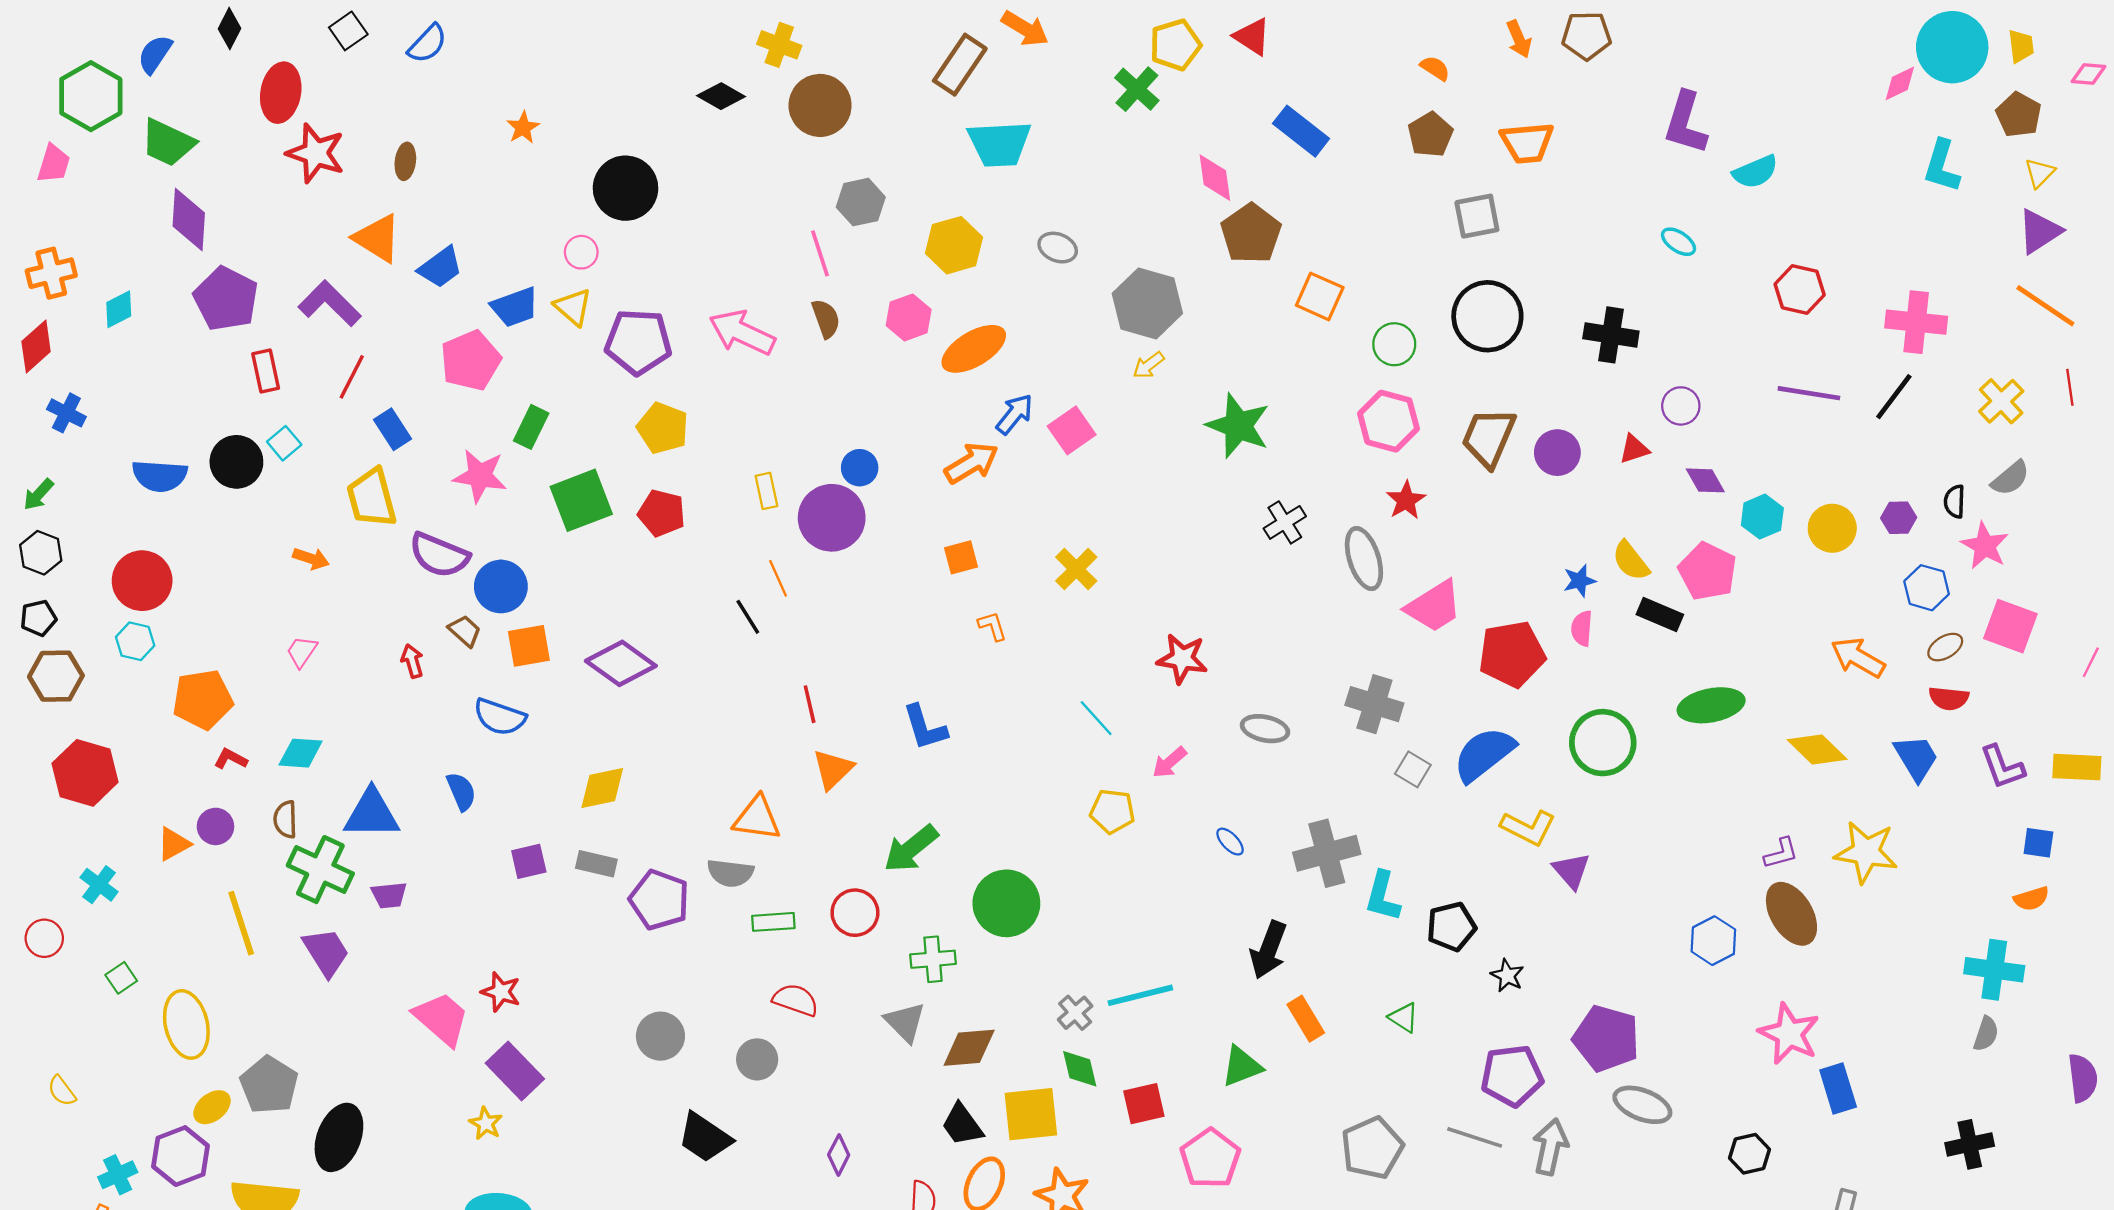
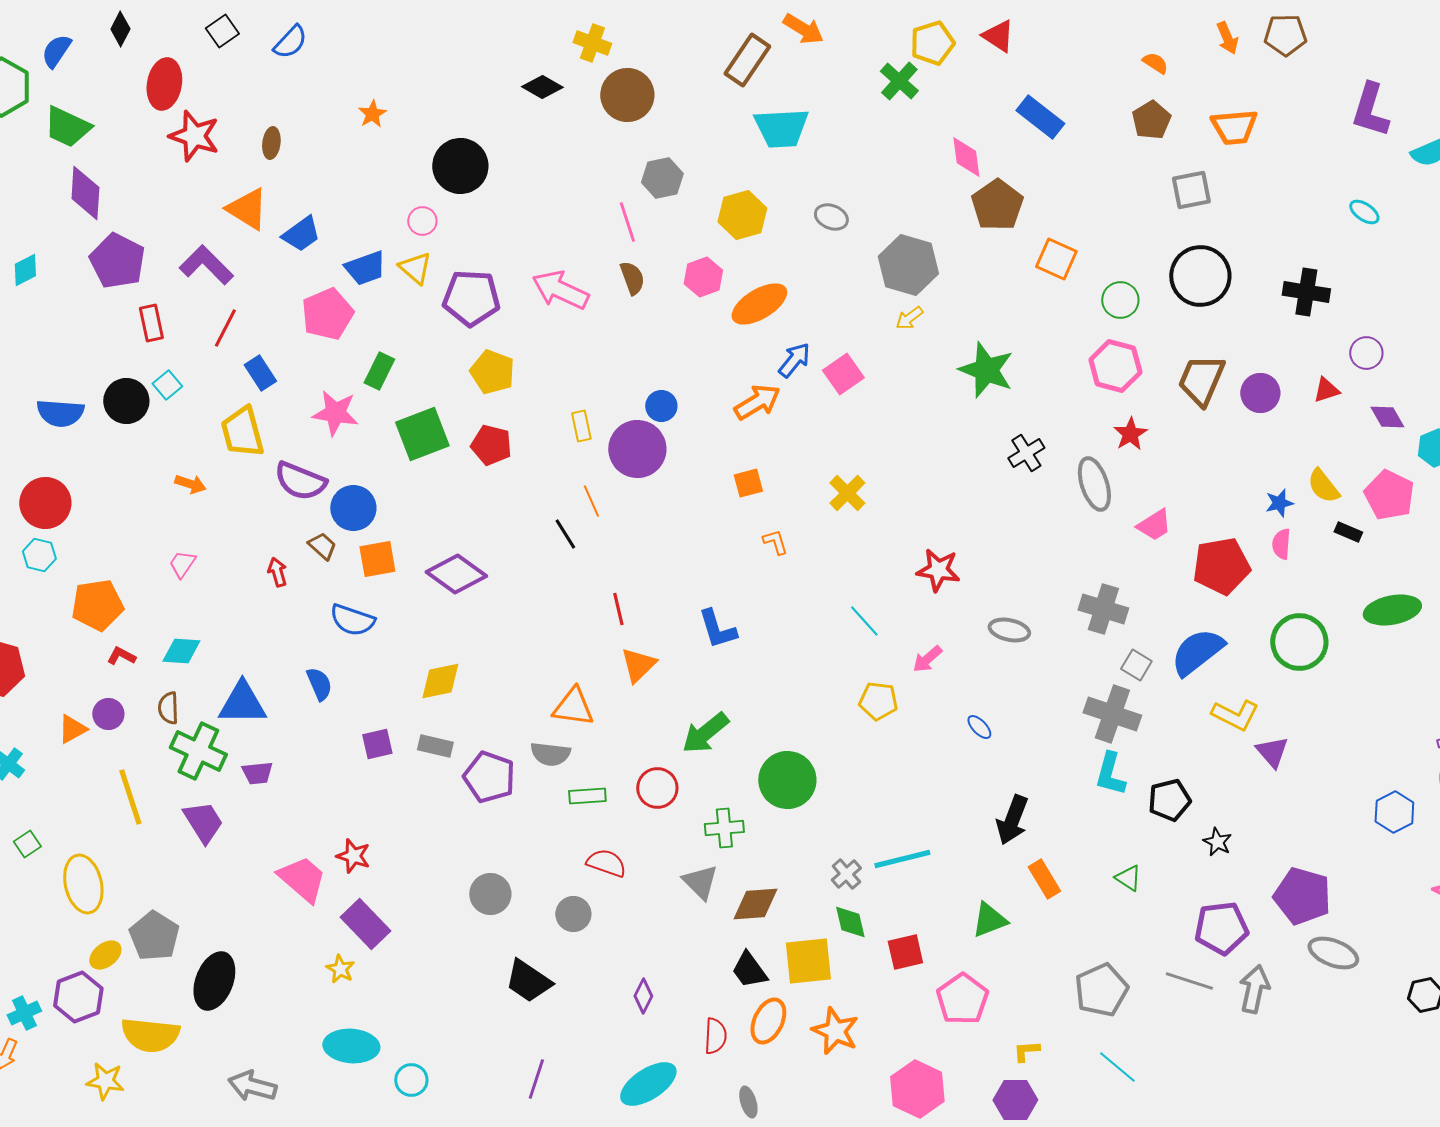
pink trapezoid: (1434, 606) -> (1154, 525), size x0.7
black rectangle: (1660, 614) -> (1348, 532), size x0.7
gray cross: (1327, 853) -> (1112, 714), moved, turned 34

